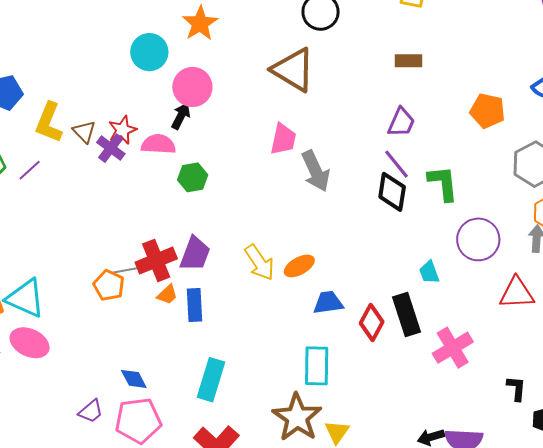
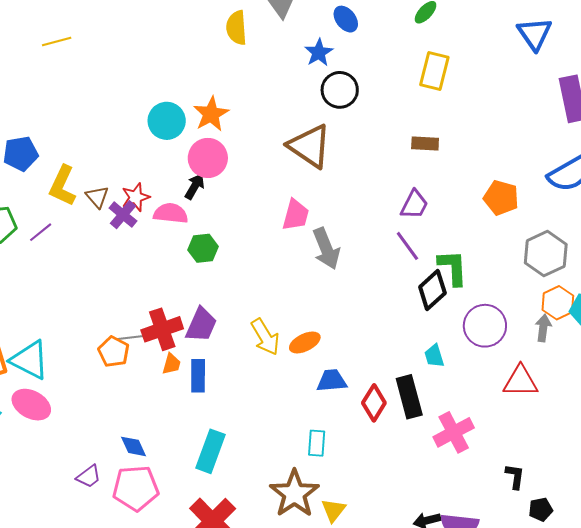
orange star: (200, 23) -> (211, 114), moved
black diamond: (392, 192) -> (432, 290), moved, turned 36
orange trapezoid: (167, 295) -> (171, 364), turned -35
cyan rectangle: (317, 366) -> (317, 443), size x0.7

